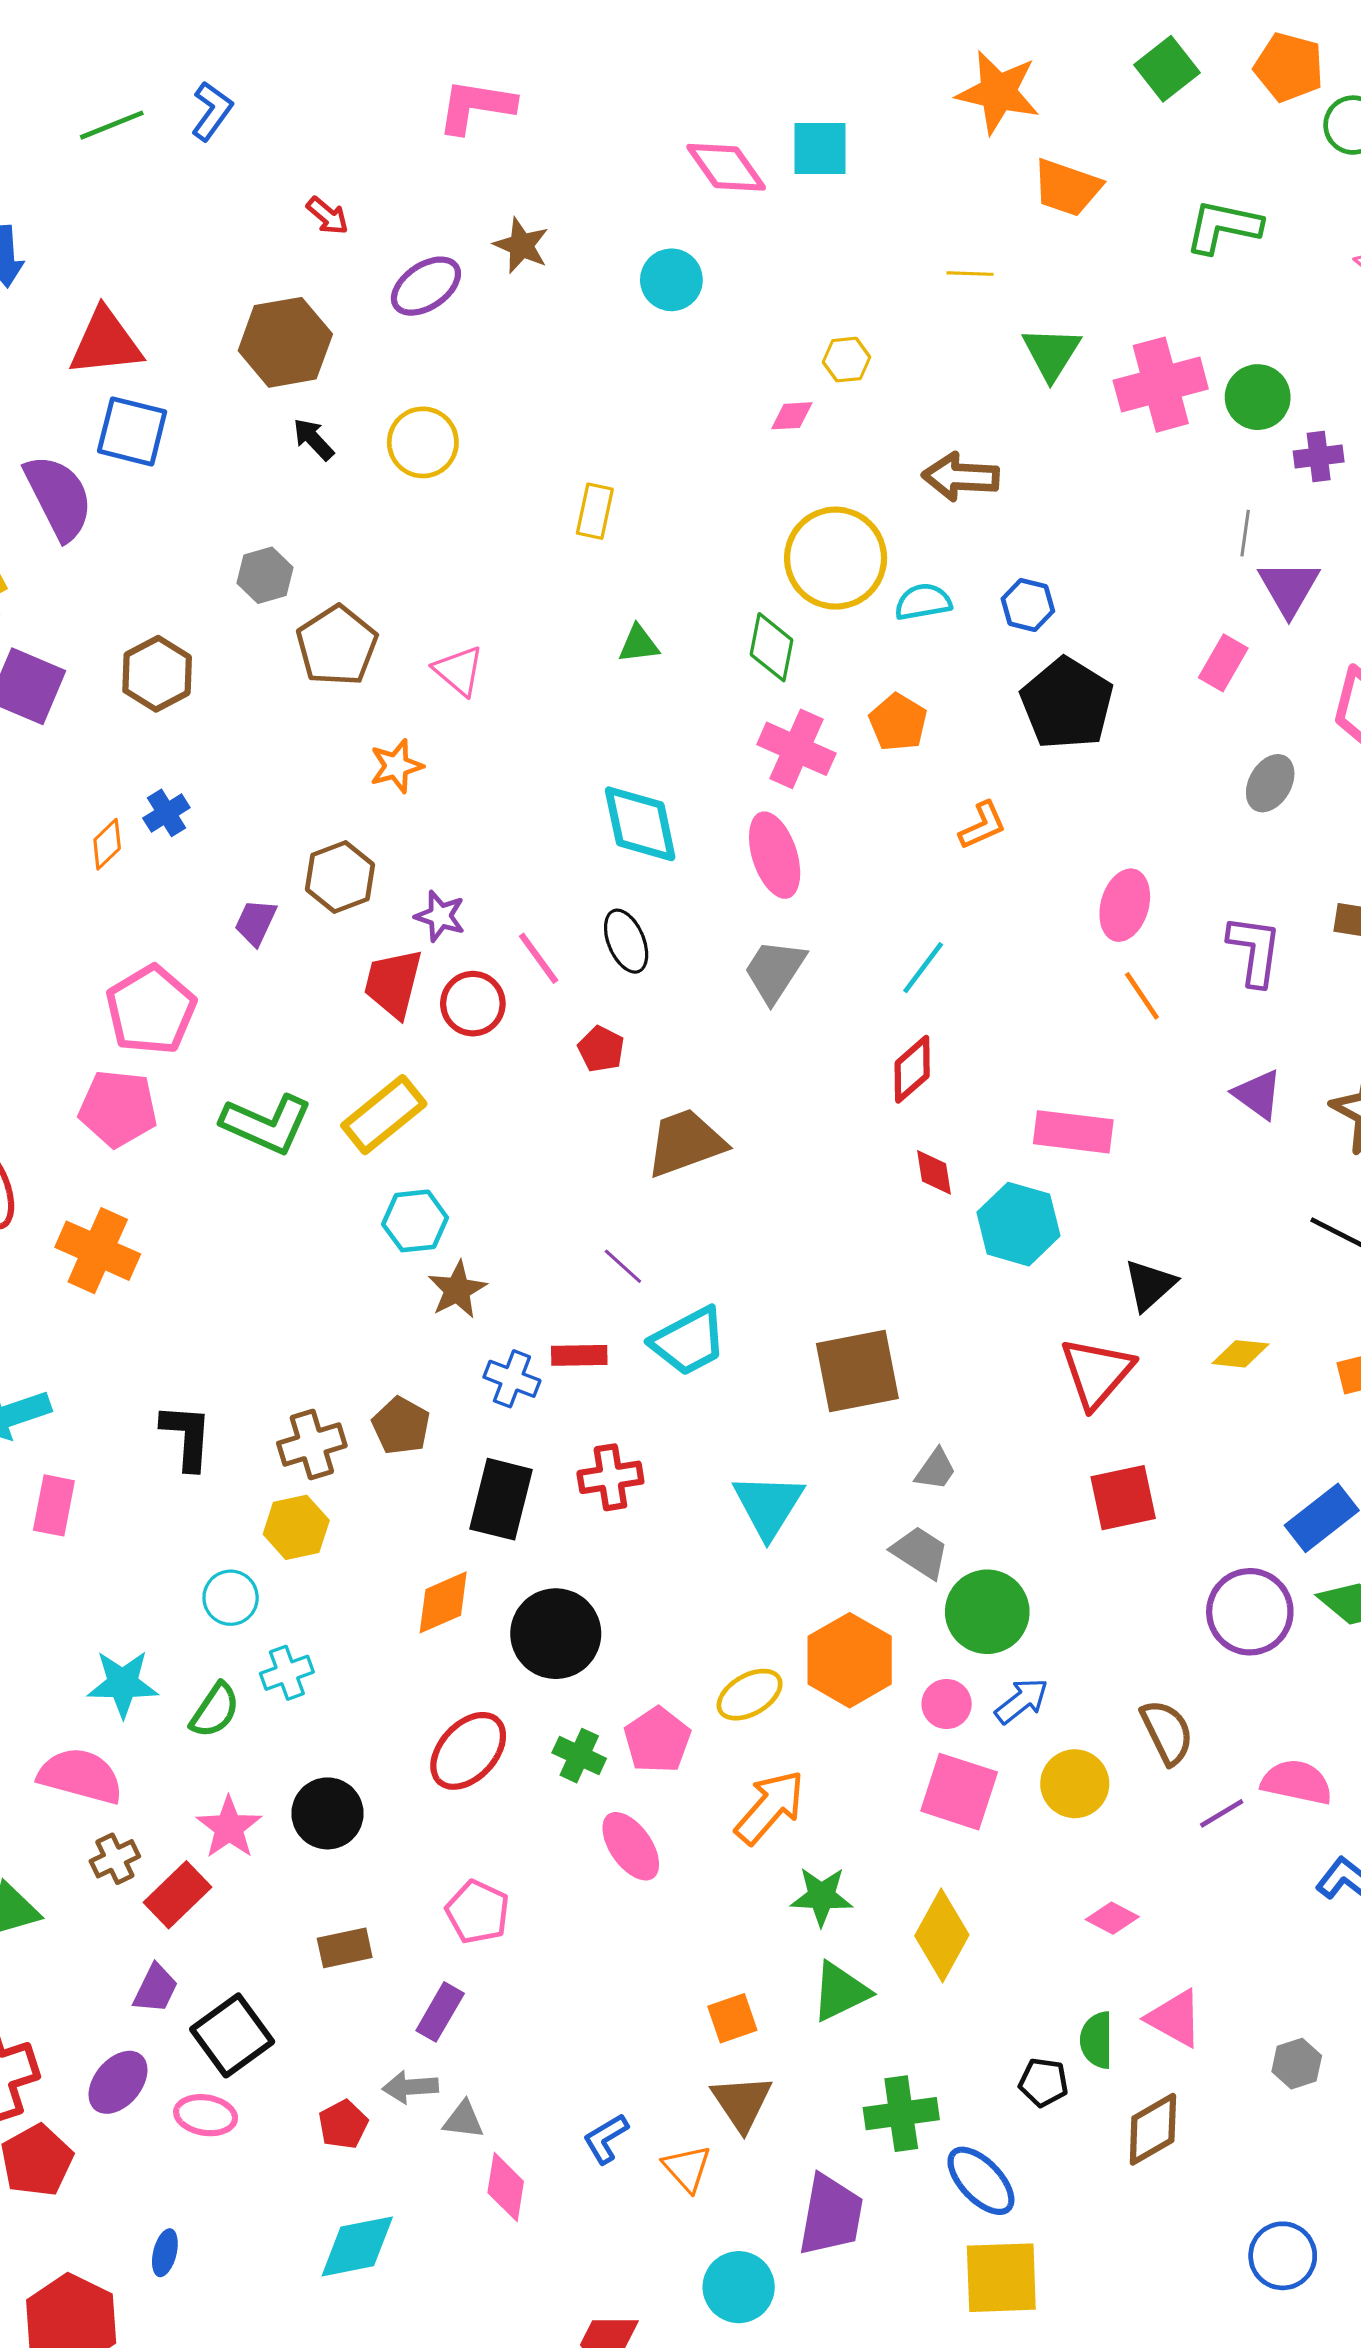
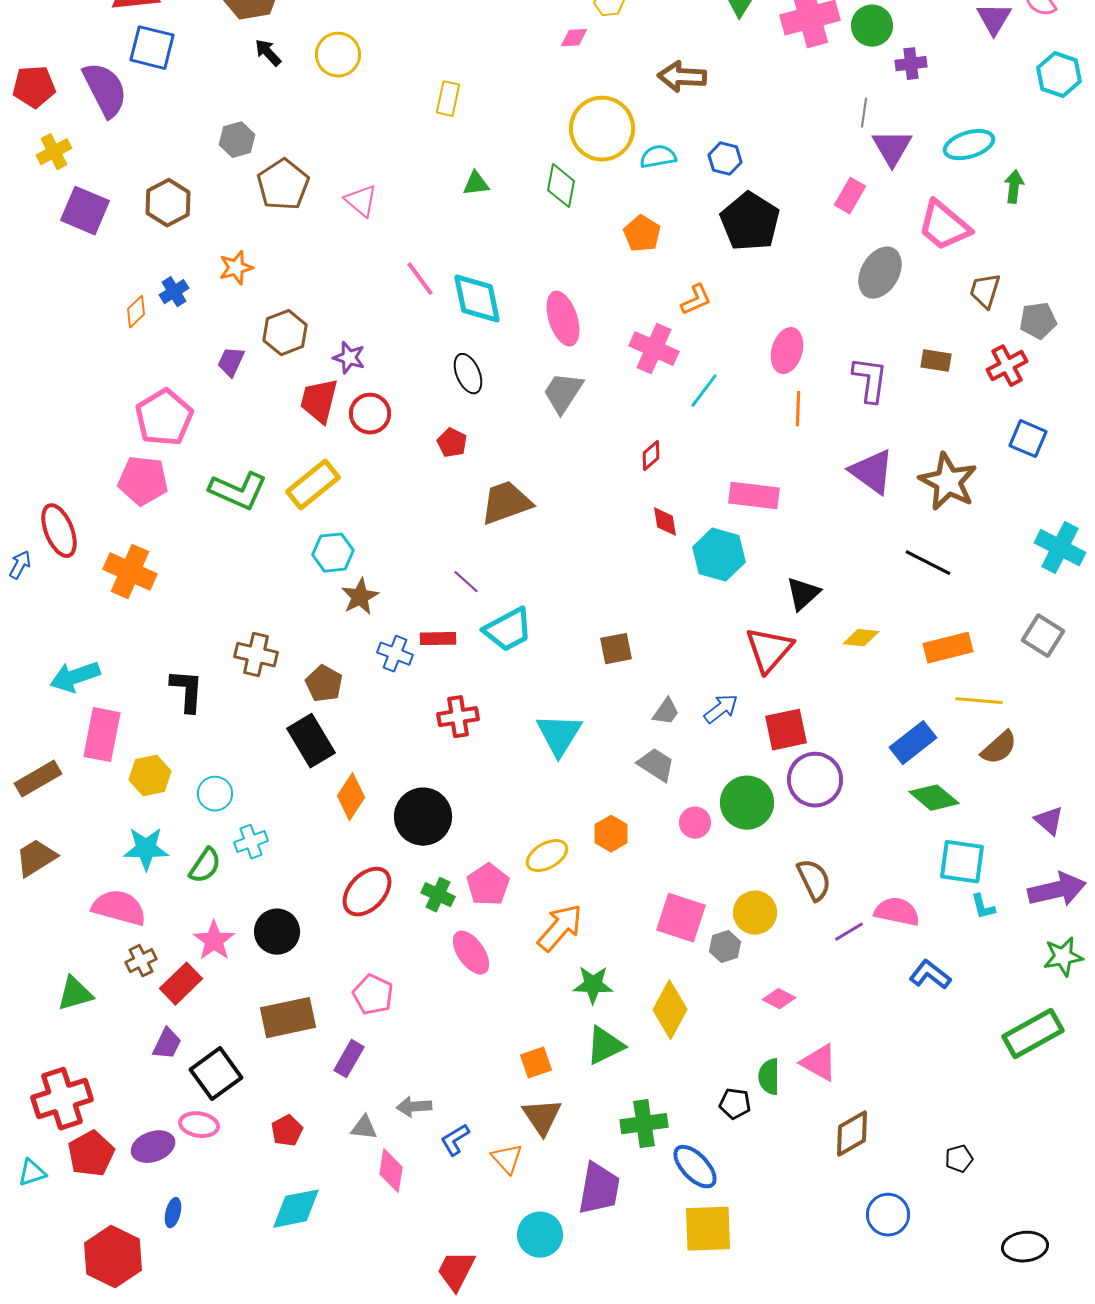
pink cross: (796, 749) -> (654, 349), moved
orange star: (396, 766) -> (236, 268), moved
gray ellipse: (1270, 783) -> (880, 273), size x1.4
pink line: (539, 958) -> (420, 279), moved
cyan line: (923, 968) -> (704, 391), moved
orange line: (1142, 996) -> (798, 409), turned 36
red diamond: (912, 1069) -> (651, 456), size x0.7
purple triangle: (1258, 1094) -> (872, 472), size x1.4
brown square: (857, 1371) -> (616, 649), size x0.6
brown cross: (312, 1444) -> (256, 655), moved, turned 30
black rectangle: (501, 1499) -> (311, 741), moved, turned -45
pink rectangle: (54, 1505) -> (102, 735), size x1.4
yellow hexagon: (296, 1527) -> (150, 776), moved
orange diamond: (443, 1602) -> (351, 797), turned -33
green circle: (987, 1612) -> (747, 803), moved
purple circle: (1250, 1612) -> (815, 780), moved
orange hexagon: (850, 1660) -> (611, 834), size x0.6
blue arrow: (1022, 1701) -> (721, 709), moved
pink circle: (947, 1704) -> (695, 823), moved
brown rectangle: (345, 1948) -> (288, 1018), size x1.6
gray hexagon: (1297, 2064) -> (725, 947), moved
purple ellipse: (118, 2082) -> (153, 1147), moved, turned 30
gray arrow: (410, 2087) -> (414, 1107), moved
brown diamond: (1153, 2129) -> (852, 1134), moved

